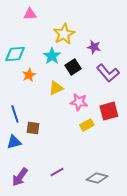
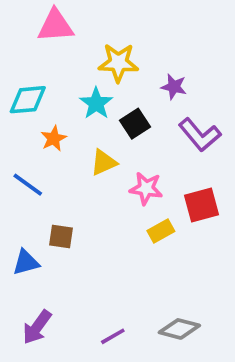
pink triangle: (30, 14) -> (55, 26), size x1.5
yellow star: (64, 34) -> (118, 63), turned 30
blue line: (15, 114) -> (28, 185), moved, turned -36
purple line: (57, 172) -> (113, 336), moved

